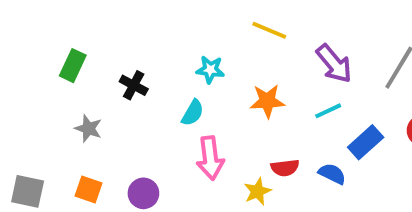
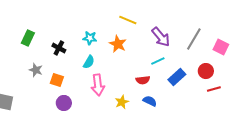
cyan star: (210, 70) -> (90, 38), moved
orange star: (267, 101) -> (118, 44), moved, turned 30
red semicircle: (285, 168) -> (143, 80), moved
blue semicircle: (332, 174) -> (150, 101), moved
orange square: (88, 189) -> (57, 80), moved

